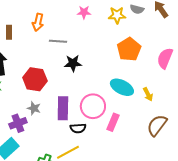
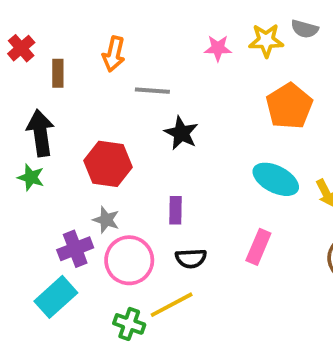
pink star: (84, 12) -> (218, 48), moved
black star: (73, 63) -> (181, 133), turned 30
pink circle: (93, 106) -> (129, 260), moved
purple rectangle: (63, 108) -> (175, 210), moved, size x0.6

